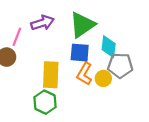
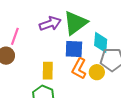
purple arrow: (42, 23) -> (50, 24), moved
yellow rectangle: (51, 75) -> (48, 71), size x0.7

